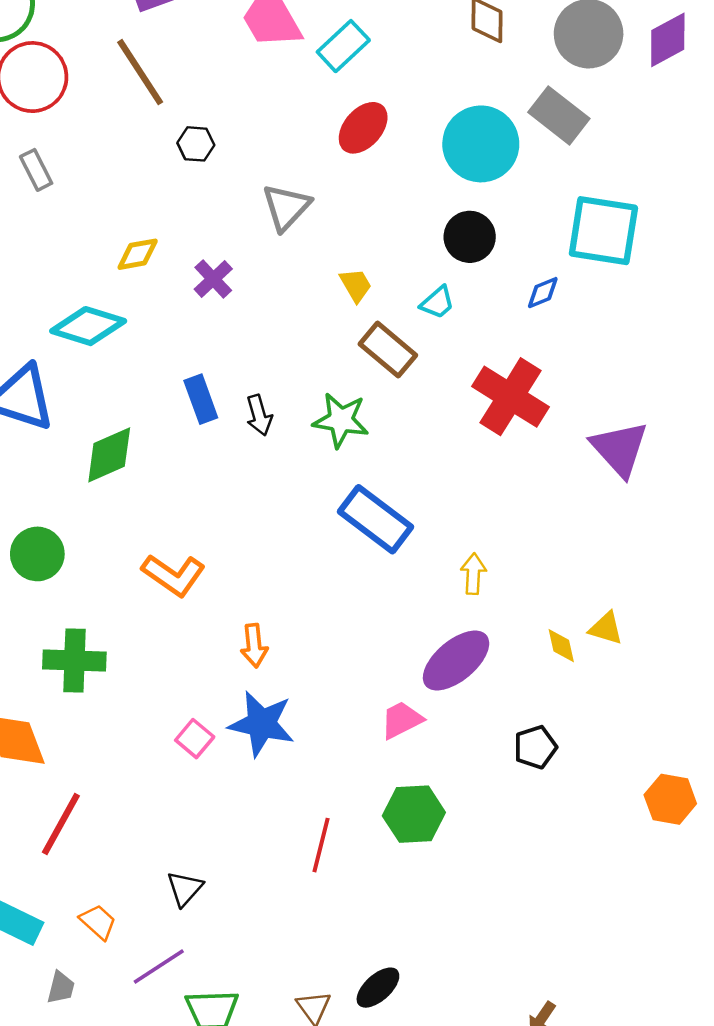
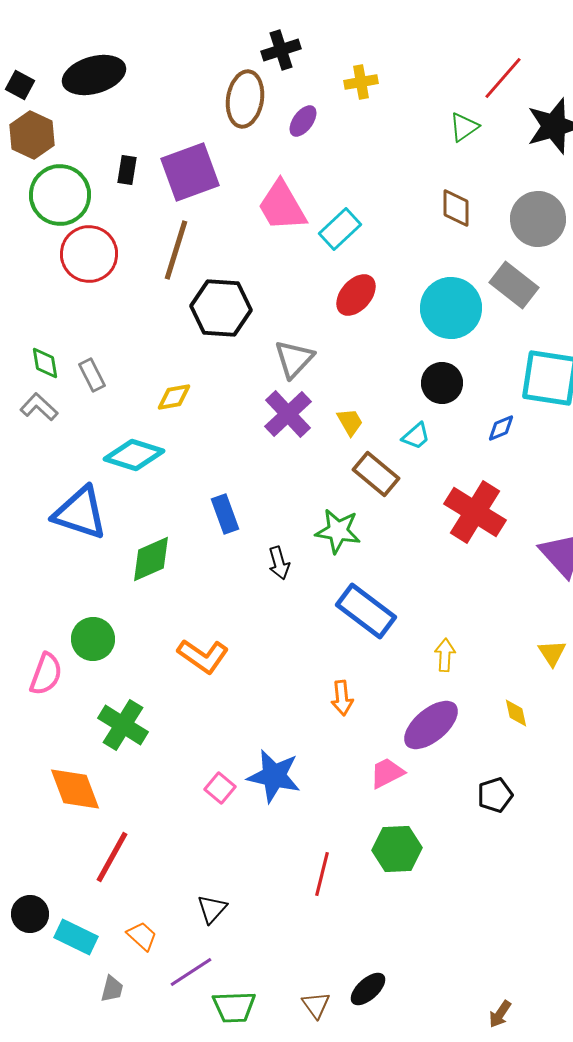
brown line: (140, 72) -> (176, 250), turned 50
black hexagon: (196, 144) -> (221, 308), size x2.0
gray rectangle: (36, 170) -> (92, 375), moved
purple cross: (213, 279) -> (288, 414), moved, size x1.5
black arrow: (259, 415) -> (279, 563), moved
yellow triangle: (606, 628) -> (552, 653), moved, turned 40
orange arrow: (254, 646) -> (342, 698), moved
green cross: (74, 661) -> (123, 725), turned 30

